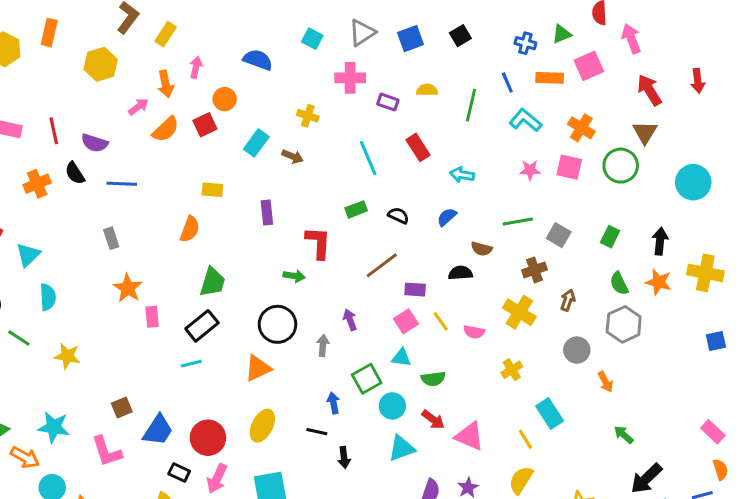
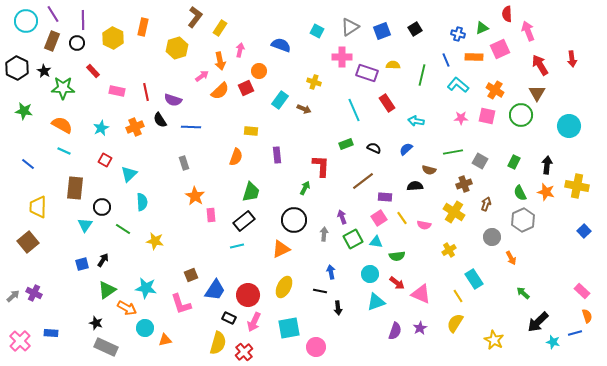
purple rectangle: (388, 102) -> (367, 73), size x1.5
purple rectangle: (267, 212) -> (277, 155), moved
green arrow: (294, 276) -> (305, 188), turned -72
blue square: (716, 341) -> (584, 231), turned -32
green square: (367, 379) -> (353, 239), moved

